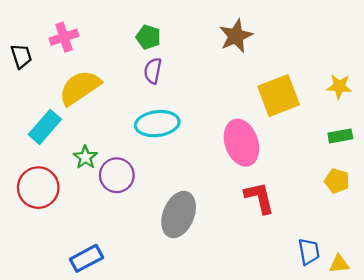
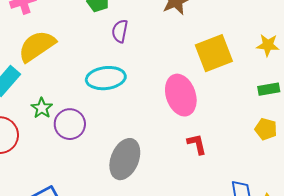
purple semicircle: (153, 71) -> (120, 31), moved
red L-shape: (259, 198) -> (197, 144), size x0.7

